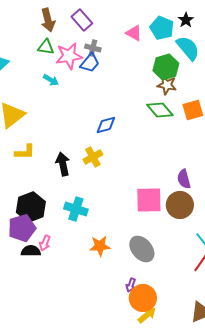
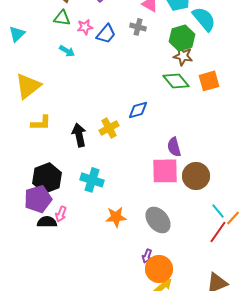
gray cross: (93, 48) -> (138, 27), moved
pink star: (69, 56) -> (85, 27), size x0.6
blue diamond: (106, 125) -> (138, 110), moved
purple semicircle: (184, 179) -> (174, 147), moved

